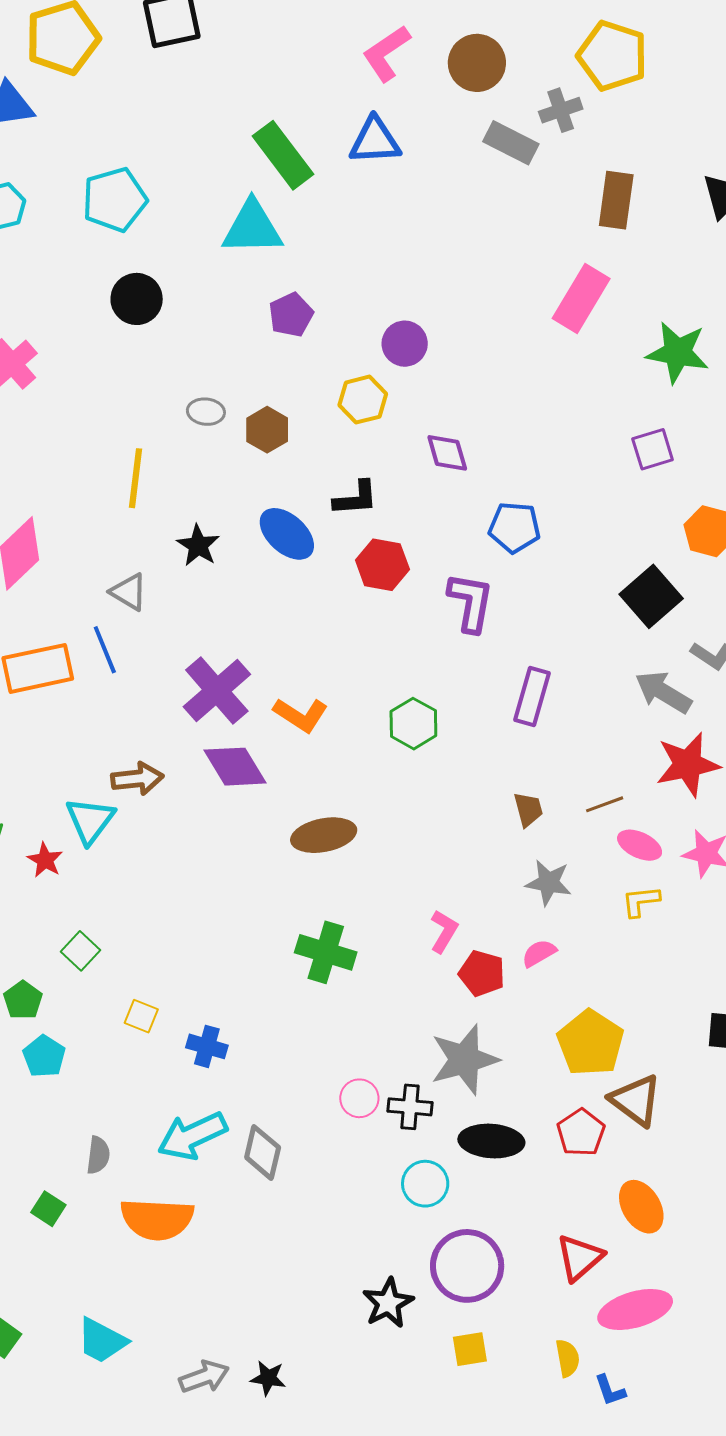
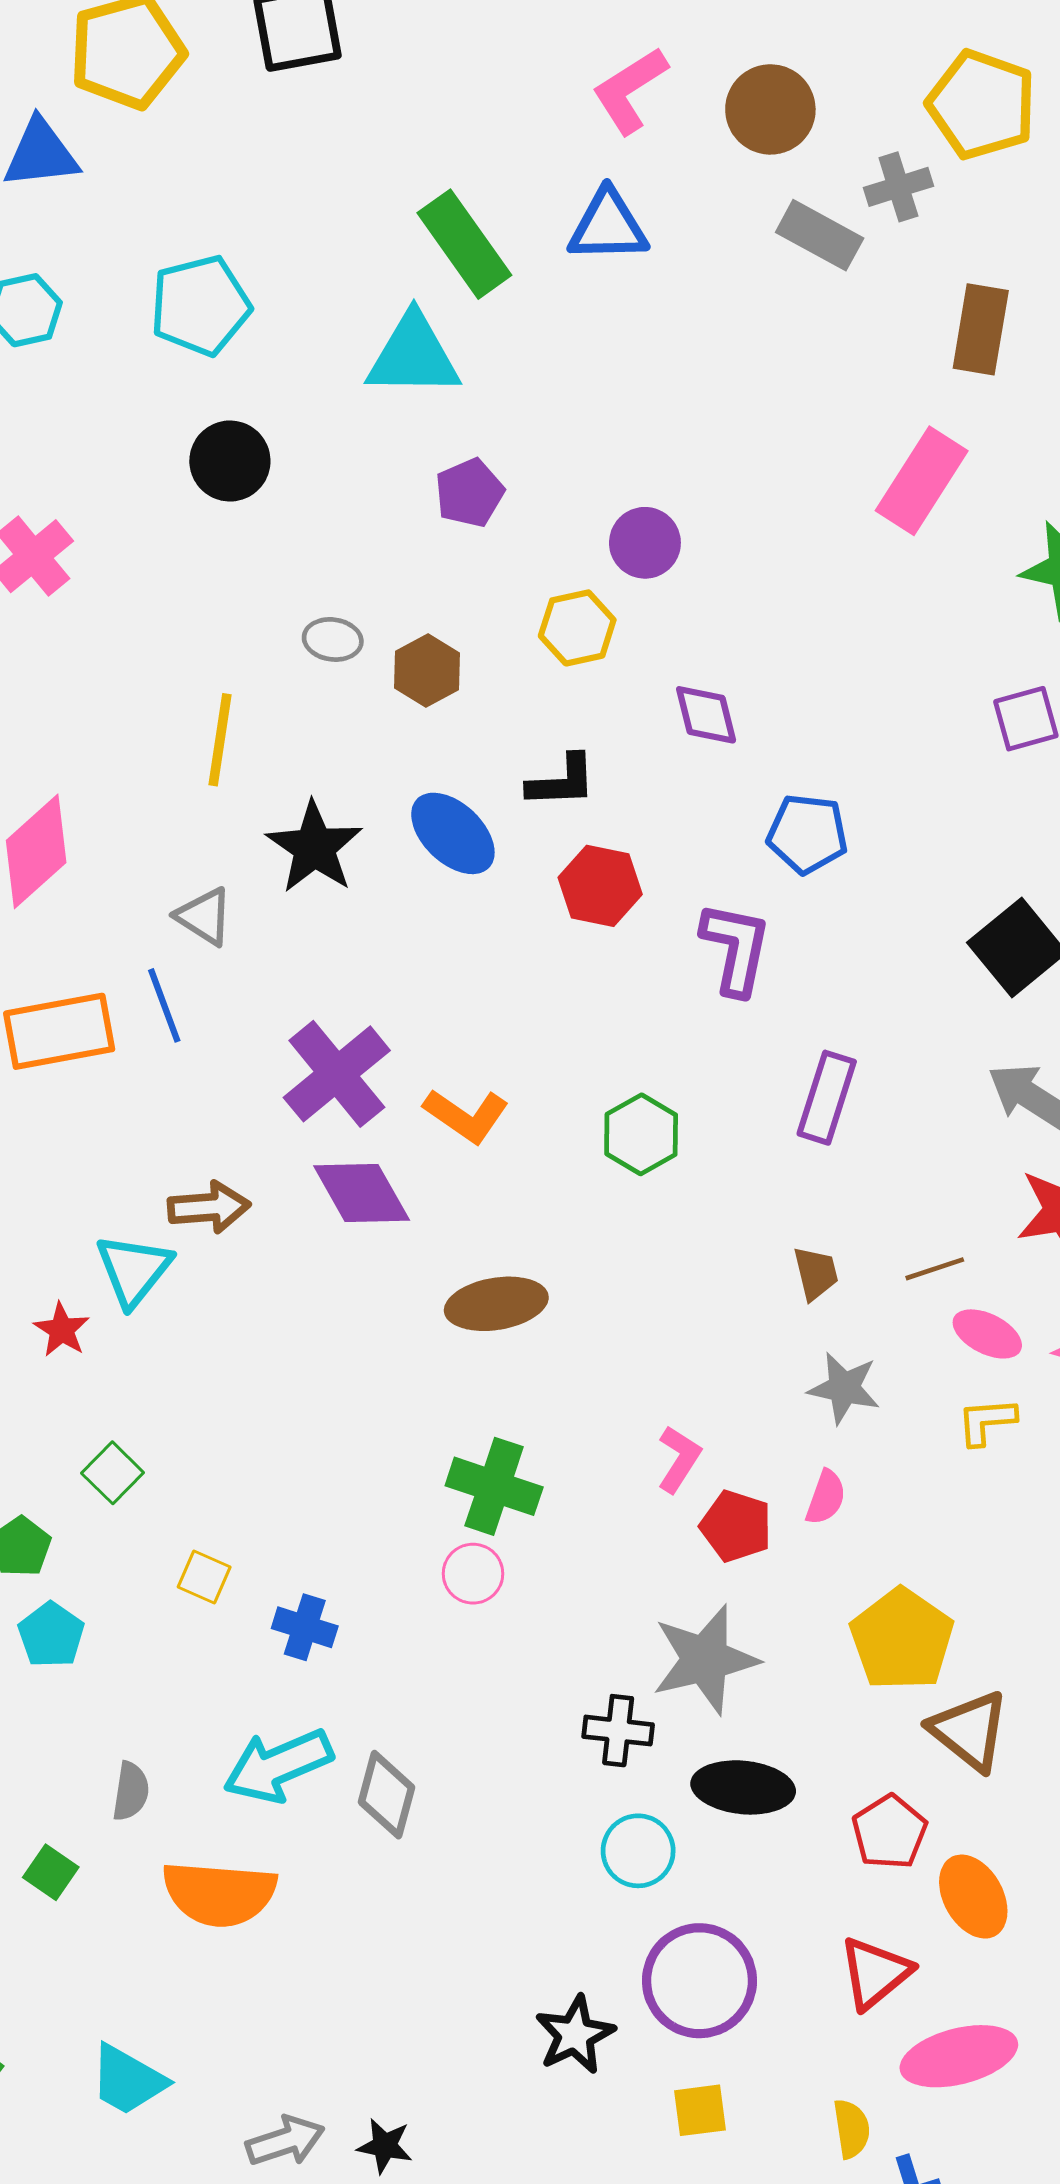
black star: (198, 545) -> (314, 847), size x1.4
pink semicircle: (539, 953) -> (826, 1497), turned 138
pink circle: (359, 1098) -> (473, 1574), moved
red pentagon: (581, 1133) -> (889, 1832), moved

